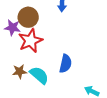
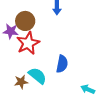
brown star: (19, 71) -> (21, 82), moved

